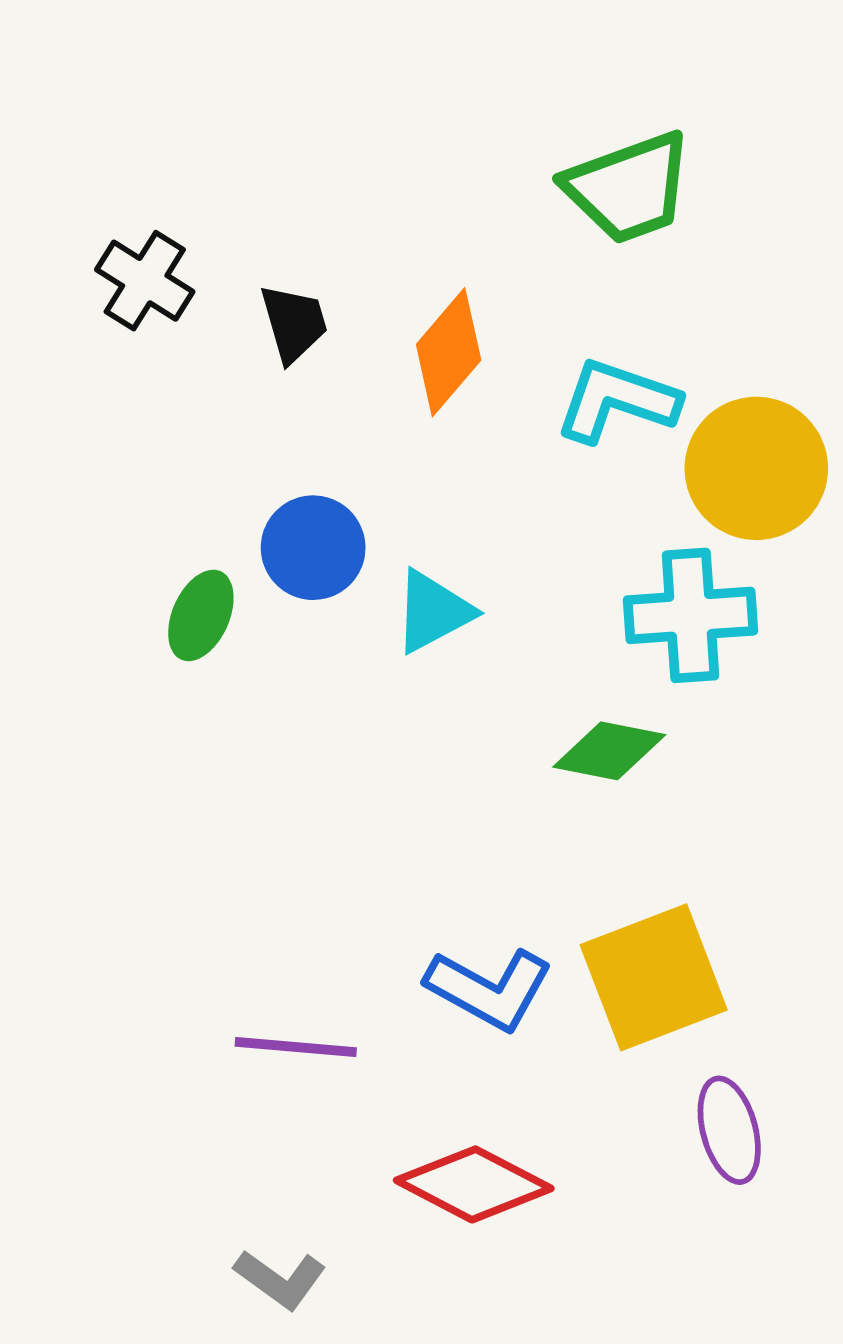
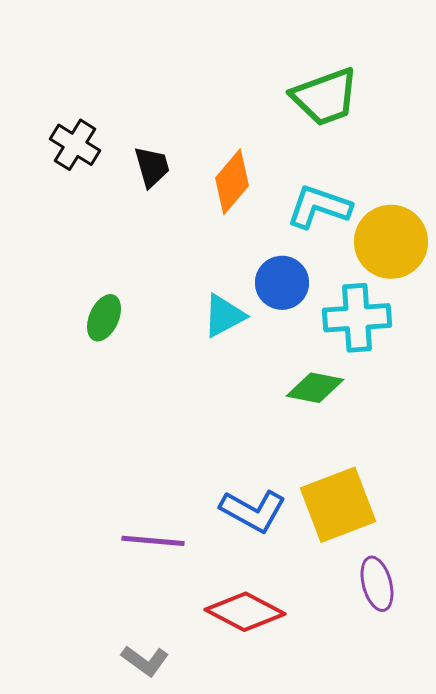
blue circle: (313, 548) -> (282, 283), moved

